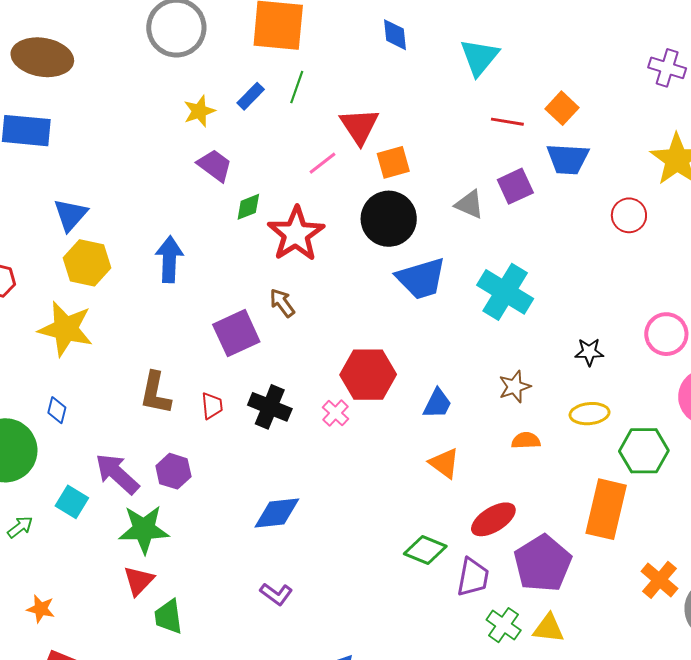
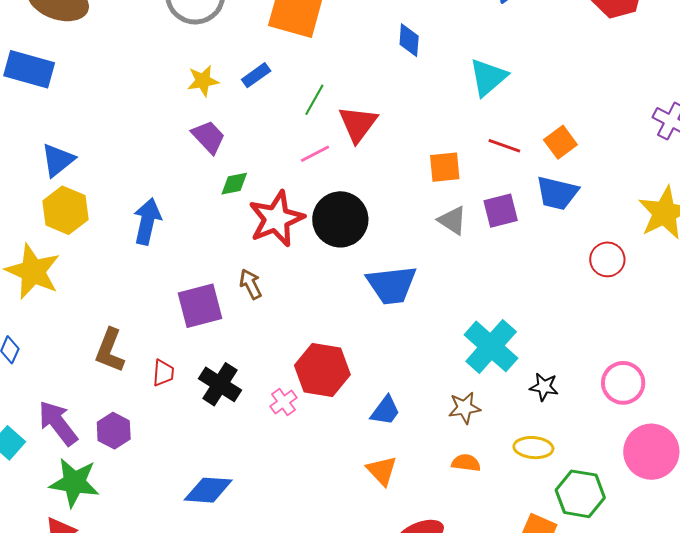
green line: (297, 87) -> (314, 100), moved
orange square: (393, 162) -> (445, 167), moved
black circle: (389, 219) -> (340, 219), moved
cyan cross: (505, 292) -> (491, 346), moved

